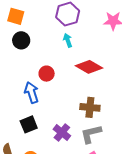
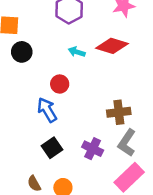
cyan arrow: (68, 40) -> (77, 52), moved, turned -40
red diamond: (89, 67) -> (112, 46), moved
gray L-shape: (91, 134) -> (127, 143), turned -30

